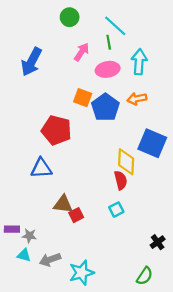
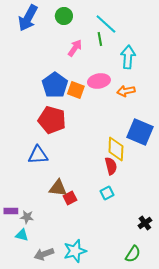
blue arrow: (32, 62) -> (28, 18), moved
pink ellipse: (108, 69) -> (99, 81), moved
blue pentagon: (105, 107) -> (55, 85), moved
gray arrow: (50, 260) -> (44, 254), moved

